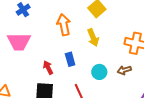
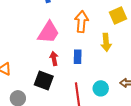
pink trapezoid: (19, 42) -> (48, 32), moved, turned -75
cyan circle: (99, 72) -> (101, 88), moved

